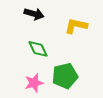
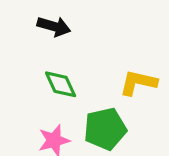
yellow L-shape: (76, 26) -> (138, 83), moved

